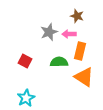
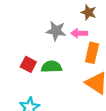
gray star: (49, 32) -> (56, 31), turned 30
green semicircle: (59, 62) -> (51, 67), moved

